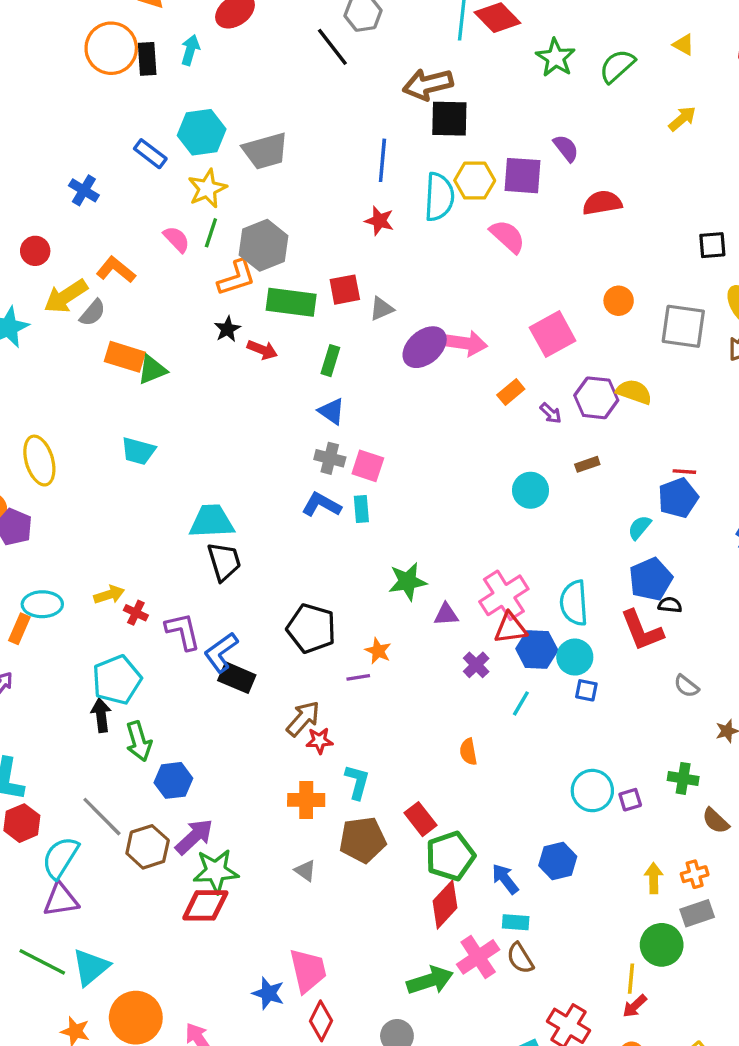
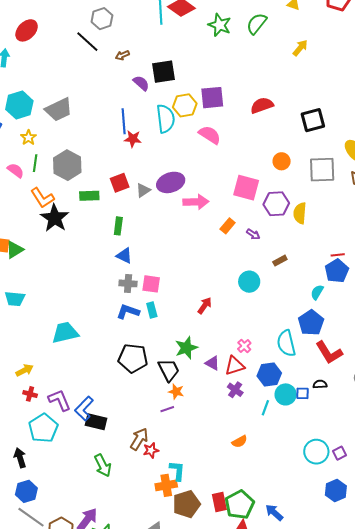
brown arrow: (428, 84) -> (122, 55), moved, size x0.5
purple semicircle: (566, 148) -> (141, 83), moved
blue line: (382, 160) -> (124, 121), moved
yellow star: (207, 189) -> (28, 138), size x0.7
black square: (712, 245) -> (313, 120), moved, size x1.4
orange L-shape: (236, 278) -> (42, 198), moved, turned 85
green rectangle: (291, 302) -> (89, 196), size x0.7
black star: (227, 329) -> (55, 218), size x1.8
pink square: (553, 334) -> (246, 188), turned -36
purple ellipse: (425, 347) -> (171, 182), moved, turned 32
red arrow: (262, 350) -> (205, 306), moved, turned -66
yellow semicircle: (634, 392) -> (300, 213), turned -95
purple hexagon: (596, 398) -> (276, 204), moved
black trapezoid: (224, 562) -> (169, 370), moved
blue pentagon: (651, 579) -> (311, 323), moved
yellow arrow: (109, 595) -> (24, 370), moved
pink cross: (504, 595) -> (244, 346), size x0.5
black semicircle: (670, 605) -> (320, 384), moved
purple triangle: (446, 614) -> (212, 363), turned 42
black pentagon: (311, 628) -> (133, 358), moved
red triangle: (510, 628) -> (235, 366), moved
cyan circle: (575, 657) -> (286, 394), moved
cyan pentagon: (117, 680) -> (43, 428), moved
green arrow: (139, 741) -> (103, 465), moved
orange semicircle: (468, 752) -> (240, 442), turned -98
blue hexagon: (173, 780) -> (26, 491), moved
orange cross: (306, 800) -> (166, 485), moved
red rectangle: (421, 819) -> (219, 502), moved, turned 36
blue hexagon: (558, 861) -> (336, 490), moved

